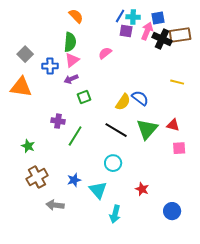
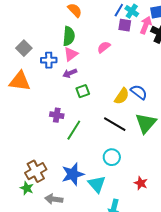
cyan cross: (133, 17) -> (132, 11), turned 32
green star: (28, 146) -> (27, 188), moved
blue star: (74, 180) -> (73, 174), size x1.6

